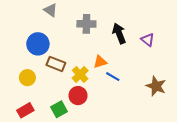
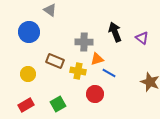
gray cross: (86, 24) -> (84, 42), moved
blue circle: (38, 44) -> (29, 32), moved
yellow cross: (80, 74) -> (78, 71), turned -35
red circle: (78, 96) -> (95, 94), moved

